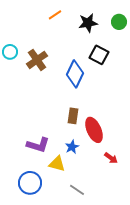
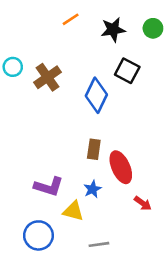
gray line: (77, 190) -> (99, 244), turned -42

